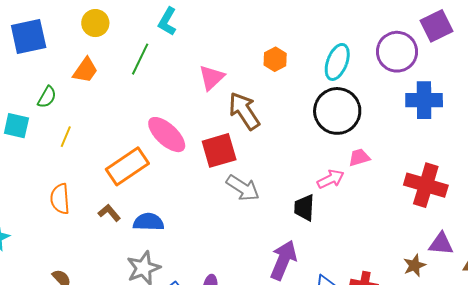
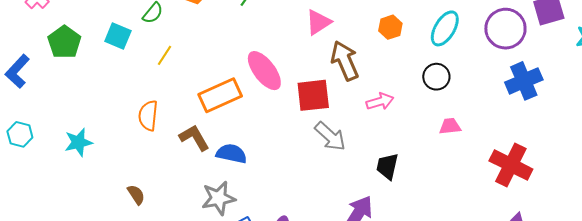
orange hexagon: (275, 59) -> (390, 27), moved
blue cross: (424, 100) -> (524, 81), turned -33
black circle: (337, 111) -> (436, 77), size x0.6
pink arrow: (331, 179) -> (380, 101), moved
brown L-shape: (109, 213) -> (194, 138), size x1.4

